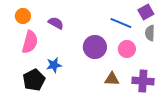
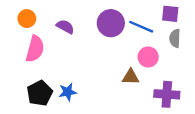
purple square: (146, 12) -> (170, 14), turned 35
purple circle: (95, 47) -> (111, 23), moved
blue star: (54, 65) -> (68, 92), moved
brown triangle: (112, 79) -> (131, 77), moved

